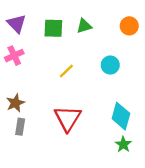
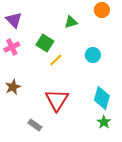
orange circle: (129, 26) -> (102, 10), moved
green square: (53, 28) -> (45, 43), moved, turned 30
gray rectangle: (20, 127) -> (35, 125), moved, turned -64

